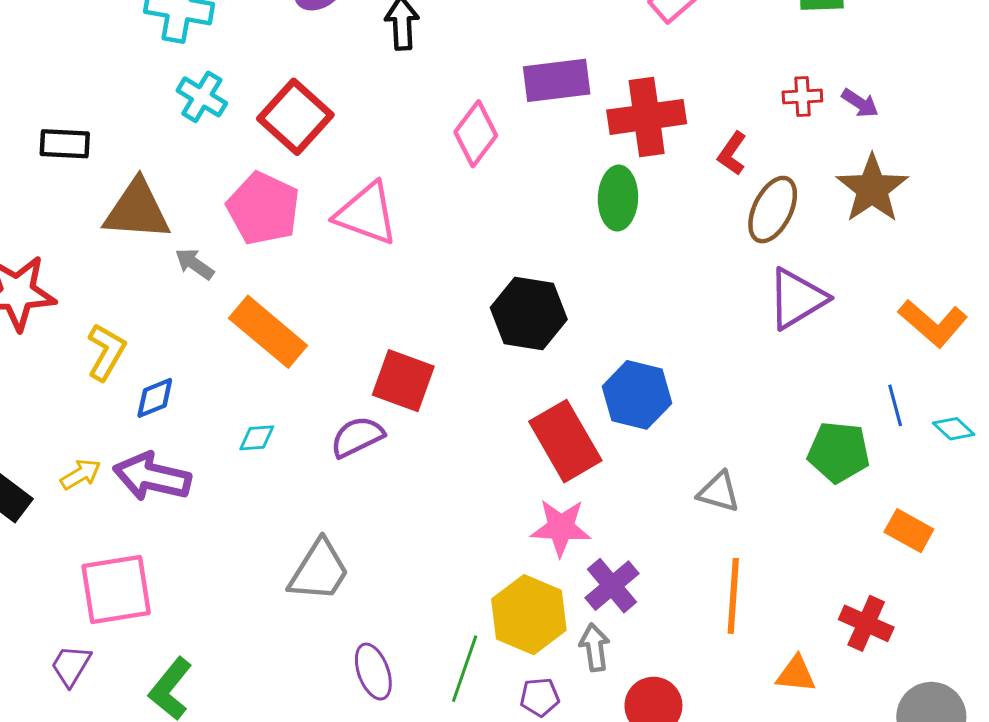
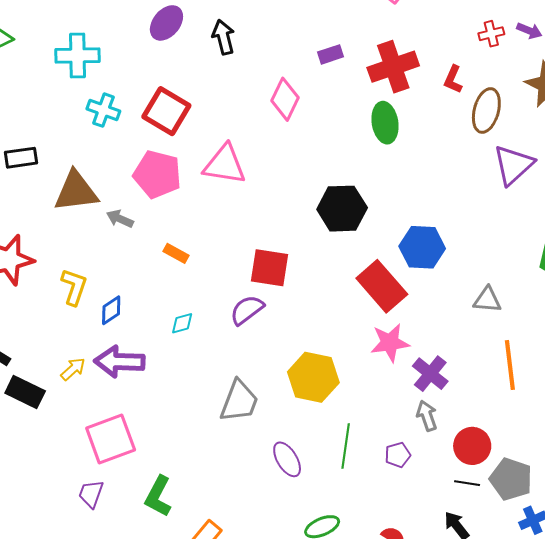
purple rectangle: (557, 80) -> (331, 54), size x0.6
orange rectangle: (268, 332) -> (176, 253), size x0.5
yellow hexagon: (529, 615) -> (313, 377), moved

